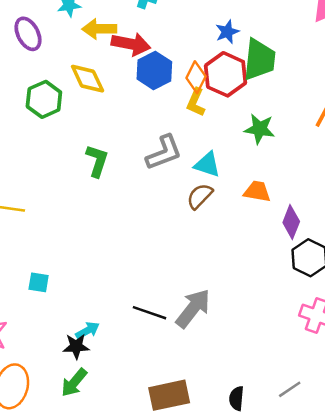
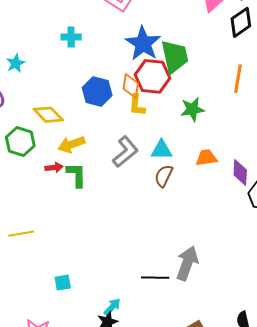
yellow arrow: (99, 29) -> (71, 144), moved
blue star: (227, 32) -> (143, 43), size x1.8
red arrow: (131, 44) -> (54, 167), moved, size x0.6

